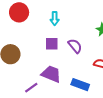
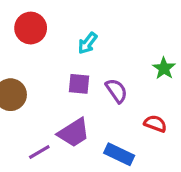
cyan arrow: (55, 18) -> (88, 43), turned 32
purple trapezoid: (51, 74) -> (74, 133), turned 120

